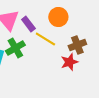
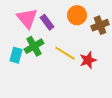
yellow line: (45, 39) -> (65, 53), moved
brown cross: (77, 45) -> (100, 25), moved

